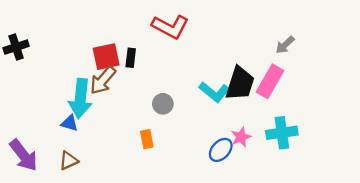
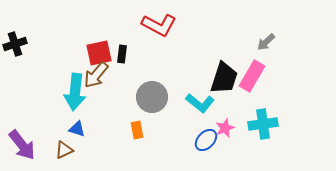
cyan L-shape: (214, 92) -> (200, 103), moved
gray circle: (163, 104) -> (152, 97), size x1.6
blue triangle: (70, 123) -> (77, 129), moved

